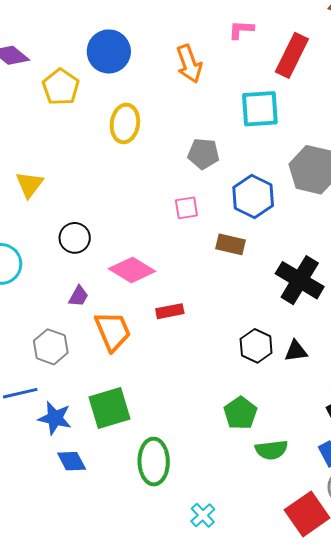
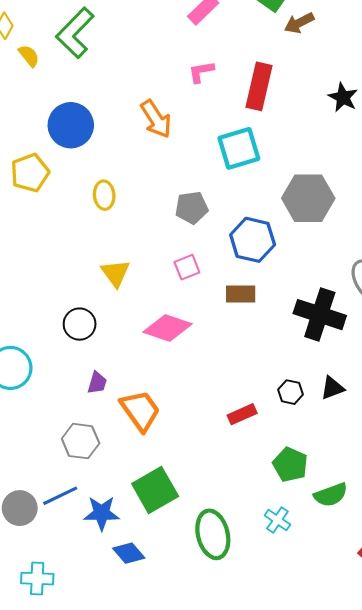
yellow pentagon: (61, 87) -> (30, 173), turned 30
yellow ellipse: (125, 123) -> (104, 195), size x0.7
yellow triangle: (29, 184) -> (115, 273), moved
pink diamond: (132, 270) -> (168, 328), moved
red rectangle: (170, 311) -> (242, 414), moved
black hexagon: (256, 346) -> (291, 392), size x0.7
cyan cross: (203, 515) -> (277, 520), moved

